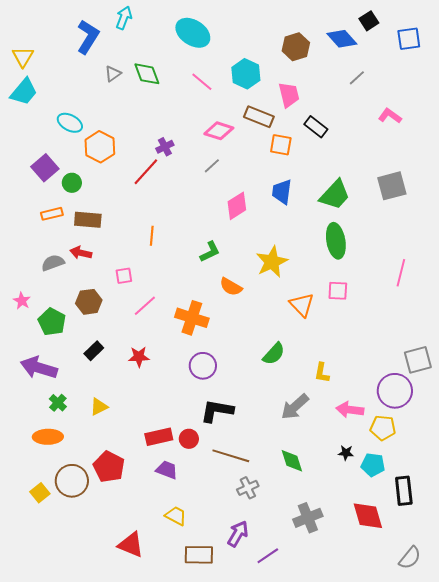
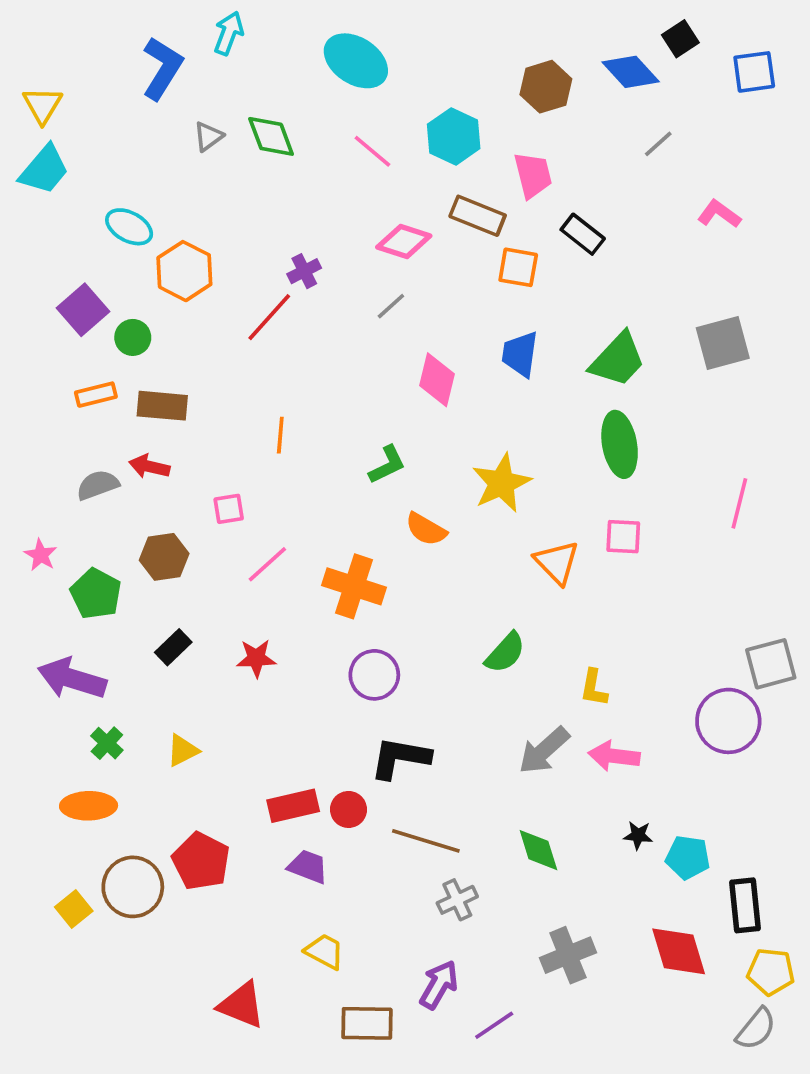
pink diamond: (237, 206) -> (437, 380), turned -44
pink arrow: (350, 410) -> (614, 756), moved
yellow pentagon: (383, 428) -> (771, 972), moved

